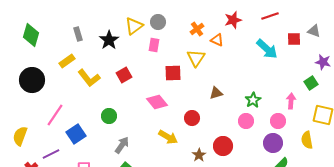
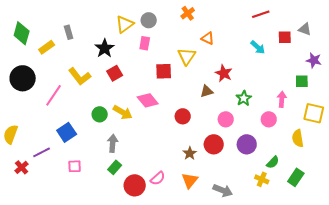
red star: (233, 20) -> (224, 73), moved, turned -30
orange cross: (197, 29) -> (188, 13), moved
black star: (109, 40) -> (105, 48), moved
cyan arrow: (267, 49) -> (258, 47), size x0.7
yellow rectangle: (67, 61) -> (47, 47), moved
green square: (311, 83) -> (302, 81), turned 32
pink line: (55, 115) -> (54, 95), moved
pink circle: (246, 121) -> (226, 119), moved
yellow arrow: (168, 137) -> (123, 112), moved
purple circle: (273, 143) -> (247, 144), moved
gray arrow: (122, 145) -> (113, 143), turned -30

